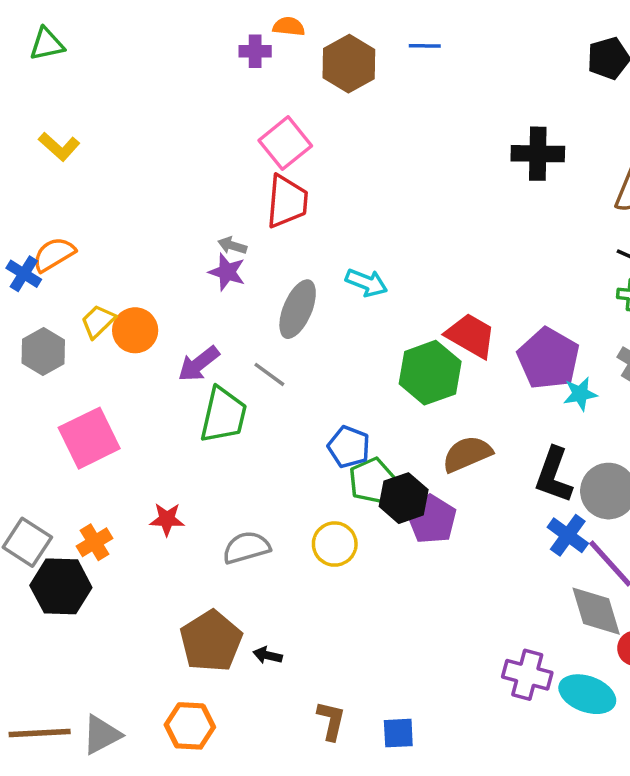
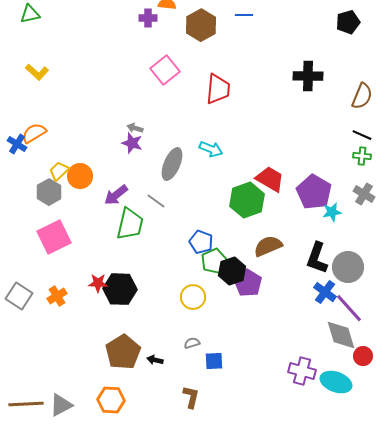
red trapezoid: (287, 201) -> (218, 89), moved
gray hexagon: (43, 351) -> (49, 192), moved
gray semicircle: (246, 548) -> (192, 343), moved, size x0.6
black hexagon: (61, 586) -> (120, 289), moved
blue square: (398, 733) -> (214, 361), moved

